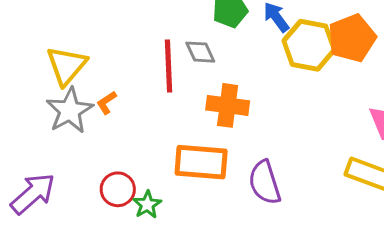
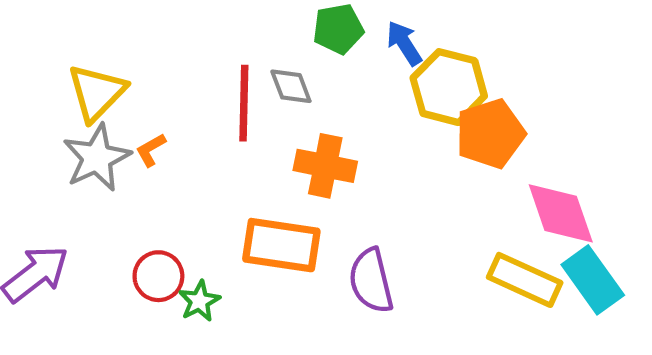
orange pentagon: (352, 38) -> (490, 134), moved

